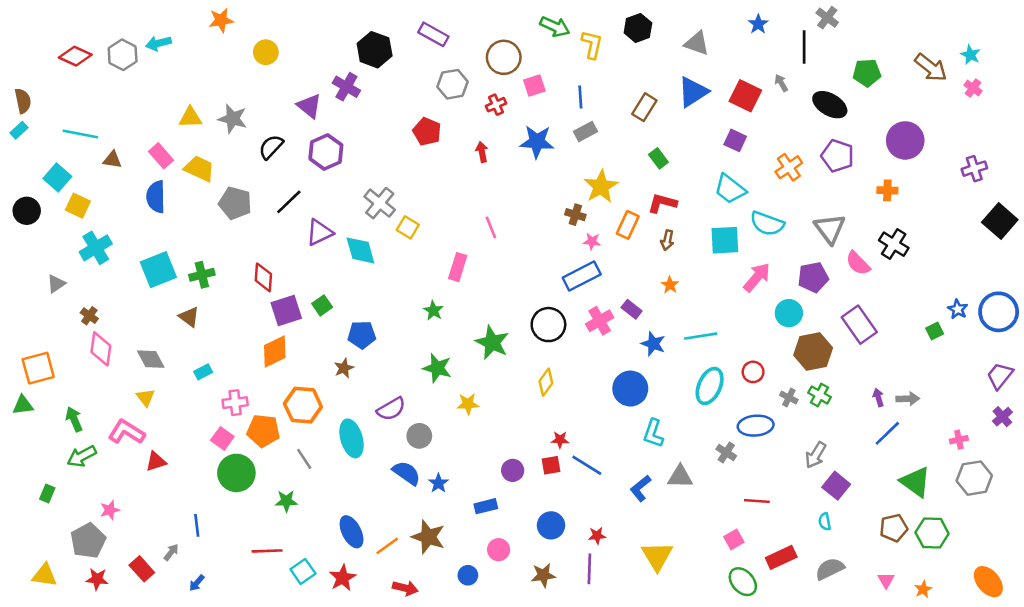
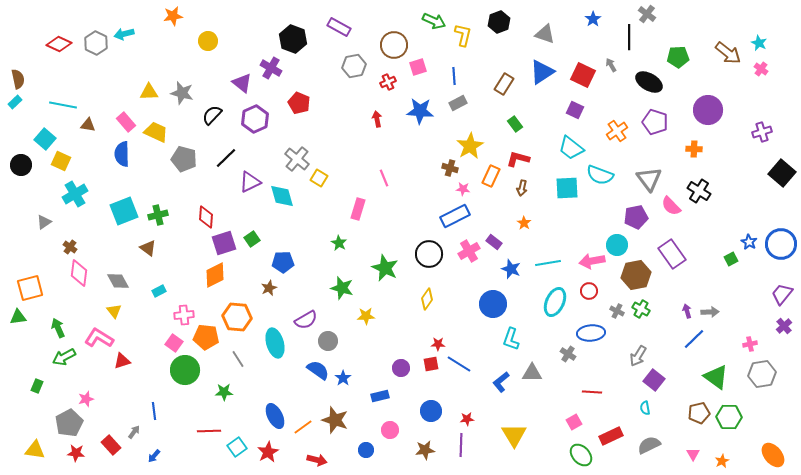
red pentagon: (427, 132) -> (299, 103), moved
pink arrow: (757, 277) -> (592, 261), moved, turned -140

